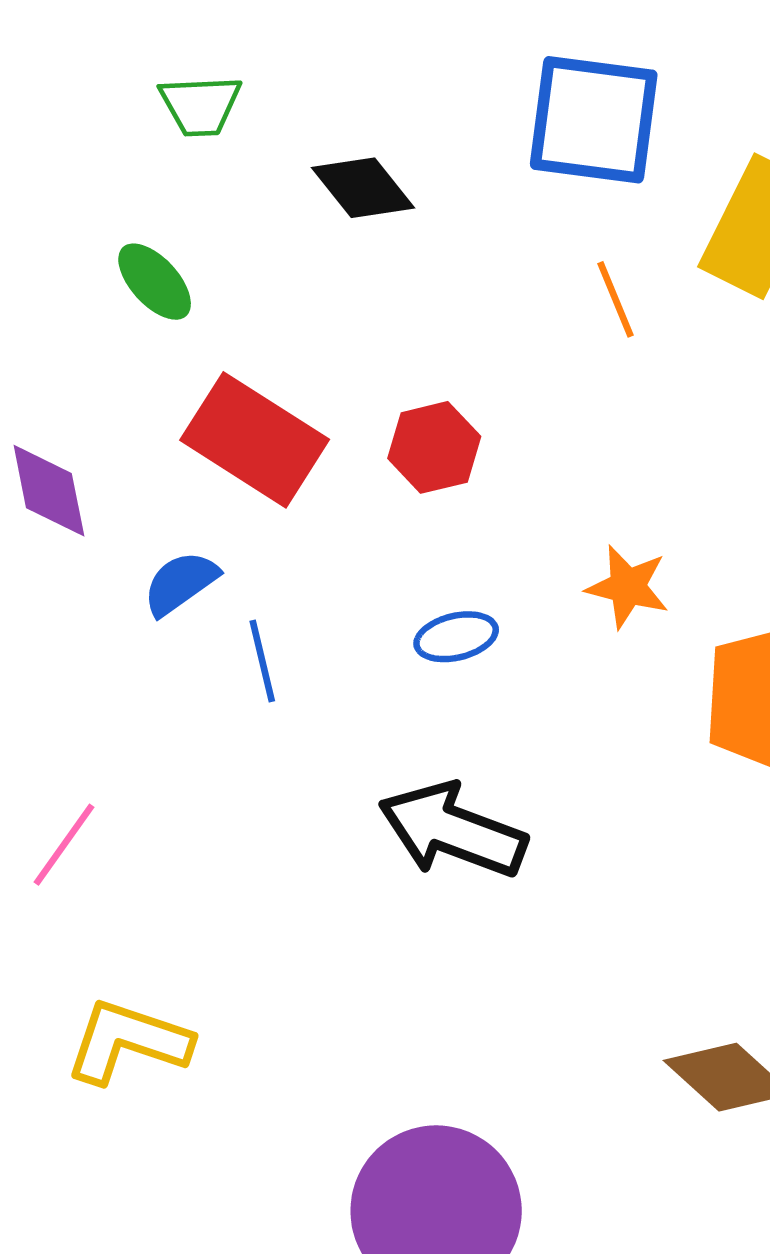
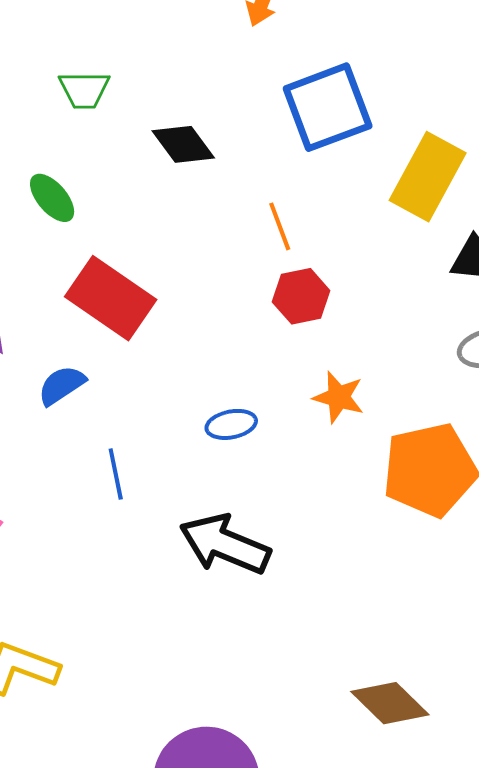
blue square: (594, 120) -> (328, 107), turned -30
orange line: (616, 299) -> (280, 226), moved
red hexagon: (434, 447) -> (301, 296), moved
blue line: (262, 661) -> (116, 474), moved

